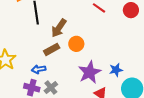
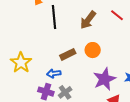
brown arrow: (59, 28) -> (88, 20), moved

